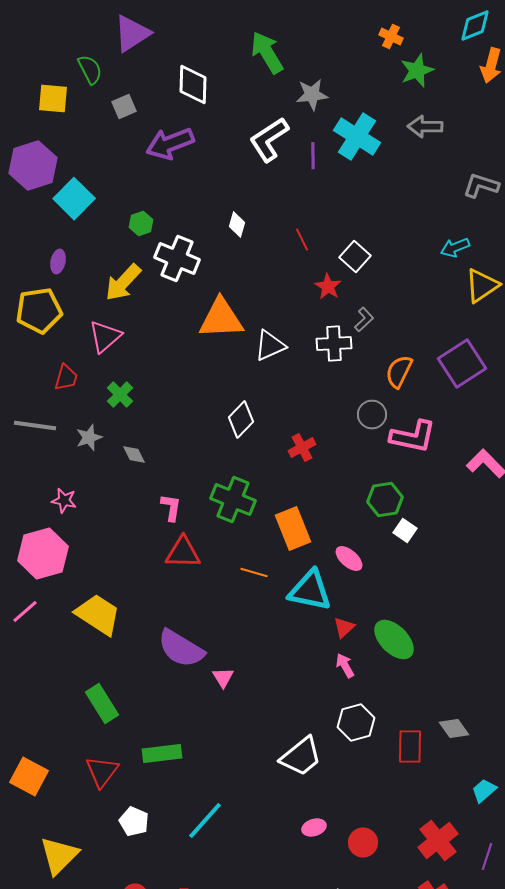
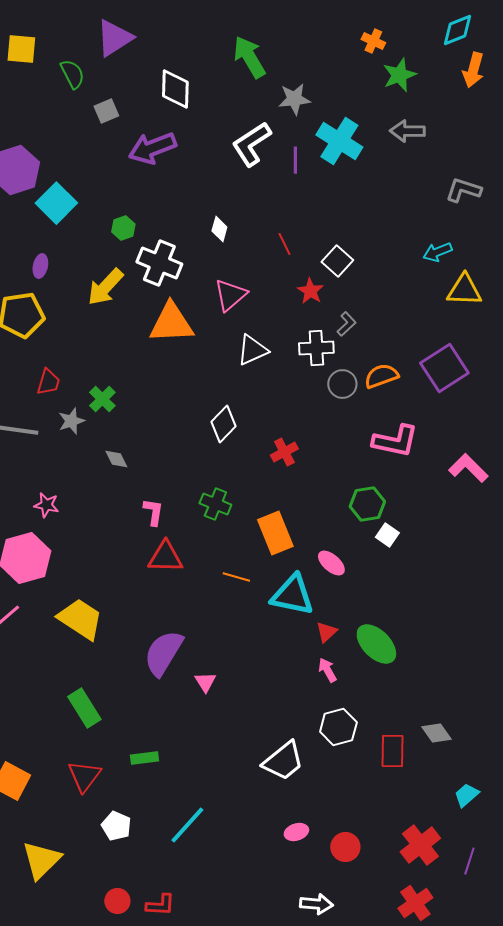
yellow square: (53, 98) -> (21, 49), moved
yellow triangle: (482, 286) -> (464, 290), turned 36
orange triangle: (221, 318) -> (171, 323), moved
pink triangle: (105, 336) -> (230, 295), moved
orange semicircle: (399, 372) -> (381, 376), turned 44
gray circle: (372, 414) -> (342, 384), moved
gray star: (89, 438) -> (71, 421), moved
green cross: (233, 500) -> (215, 504), size x0.7
purple semicircle: (181, 648) -> (163, 653), turned 90
green rectangle: (162, 754) -> (144, 758), size x0.7

